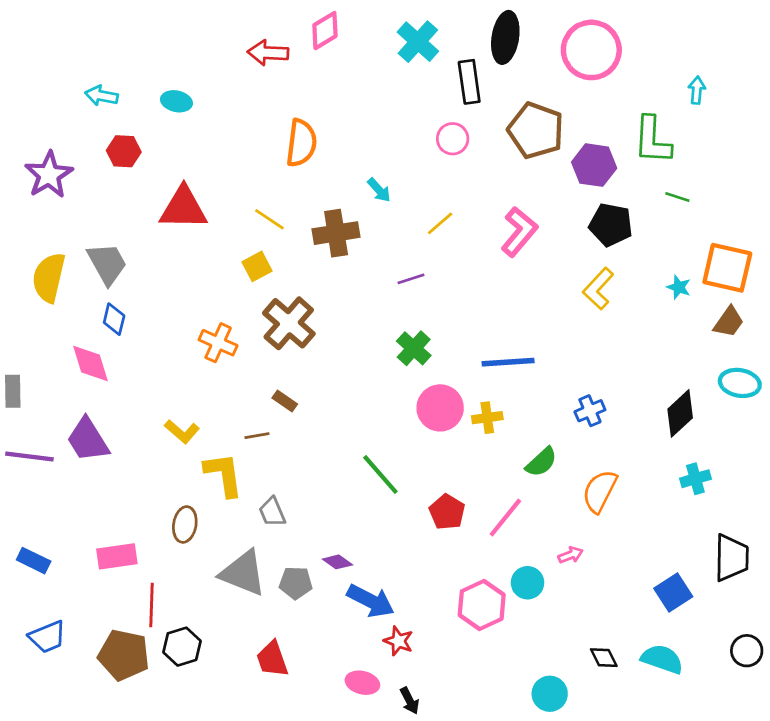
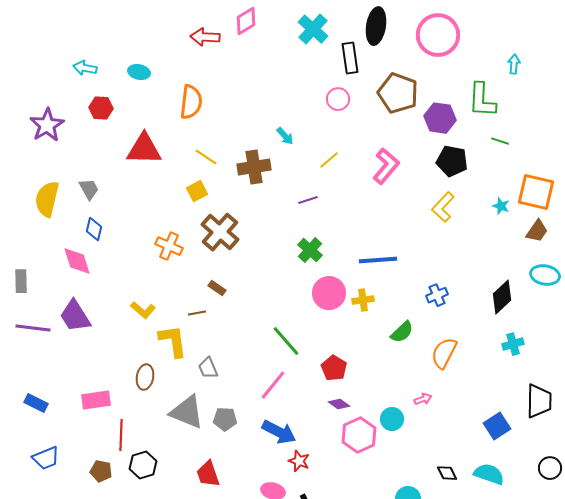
orange semicircle: (301, 143) -> (191, 102), moved
gray trapezoid: (107, 264) -> (89, 189), size x0.7
pink line: (505, 518) -> (273, 385), moved
purple diamond: (337, 562) -> (339, 404), moved
brown pentagon: (124, 655) -> (101, 471), size x0.6

